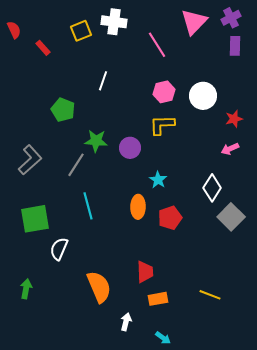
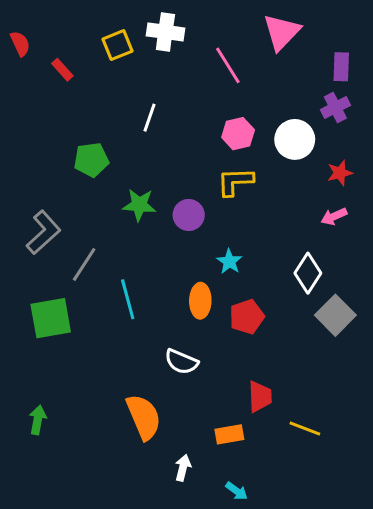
purple cross: (231, 18) -> (335, 108), moved
green pentagon: (63, 110) -> (91, 160), turned -30
gray line: (76, 165) -> (84, 264), moved
white semicircle: (59, 249) -> (181, 362), moved, turned -90
red trapezoid: (145, 272) -> (260, 397), moved

